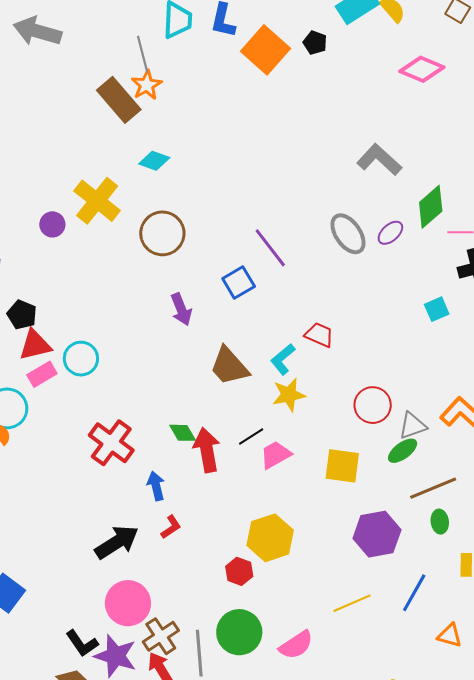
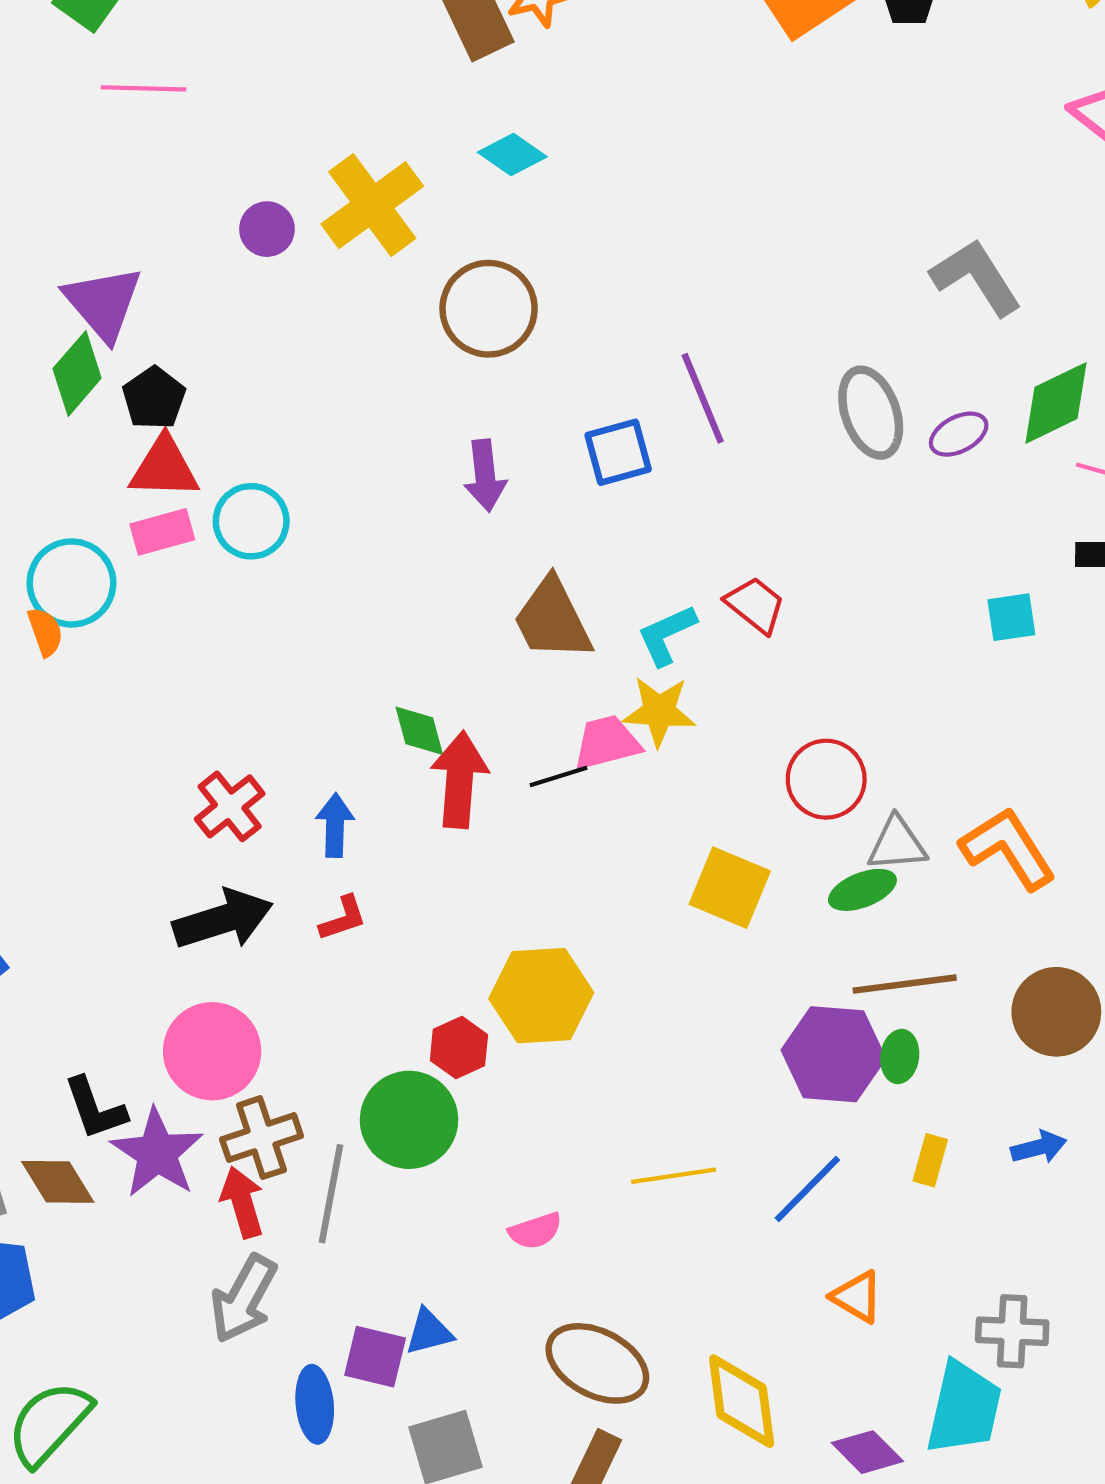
red cross: (111, 443) -> (230, 806), moved, size x0.7
pink trapezoid: (275, 455) -> (607, 743), moved
purple hexagon: (377, 534) -> (833, 1054), moved
green circle: (239, 632) -> (409, 1120), moved
pink semicircle: (296, 645) -> (535, 1231), size x0.7

